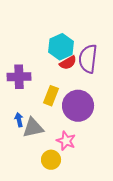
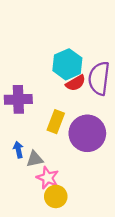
gray triangle: (33, 128) -> (35, 159), size x0.7
pink star: (66, 141) -> (48, 178), moved

